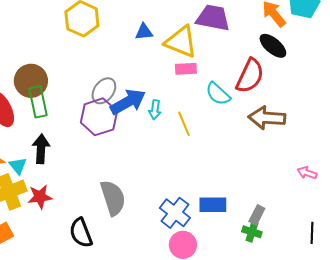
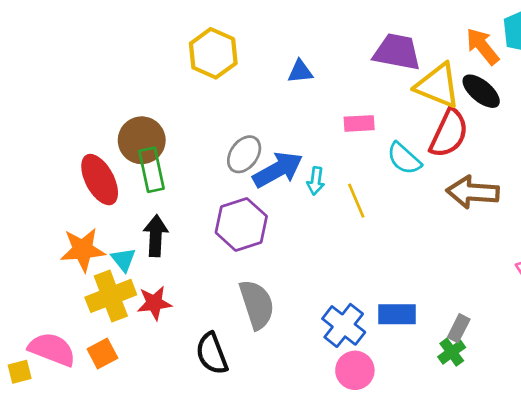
yellow triangle: (181, 42) -> (438, 86), moved
purple hexagon: (99, 117) -> (241, 224), moved
green cross: (252, 232) -> (452, 352), turned 36

